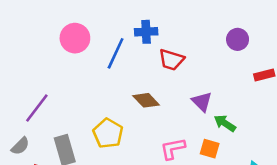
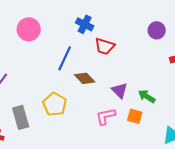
blue cross: (146, 32) -> (85, 24), turned 30
blue line: (116, 53) -> (65, 58), moved
purple triangle: (202, 102) -> (120, 90), moved

